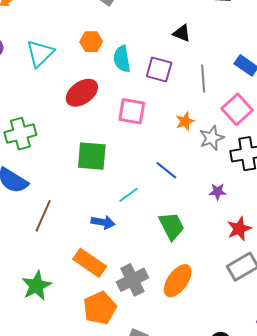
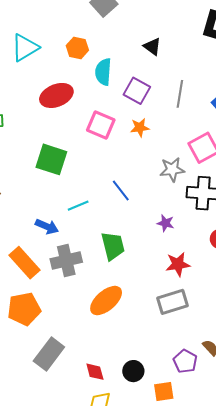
black triangle: (182, 33) -> (152, 46), moved
gray line: (203, 78) -> (180, 94), moved
orange star: (185, 121) -> (140, 128), moved
gray cross: (132, 280) -> (66, 261), moved

